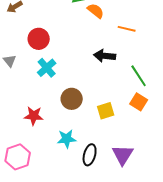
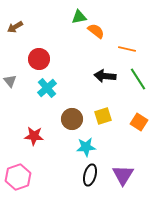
green line: (139, 76) -> (138, 79), moved
yellow square: (106, 111) -> (103, 116), moved
cyan star: (67, 139) -> (86, 147), moved

